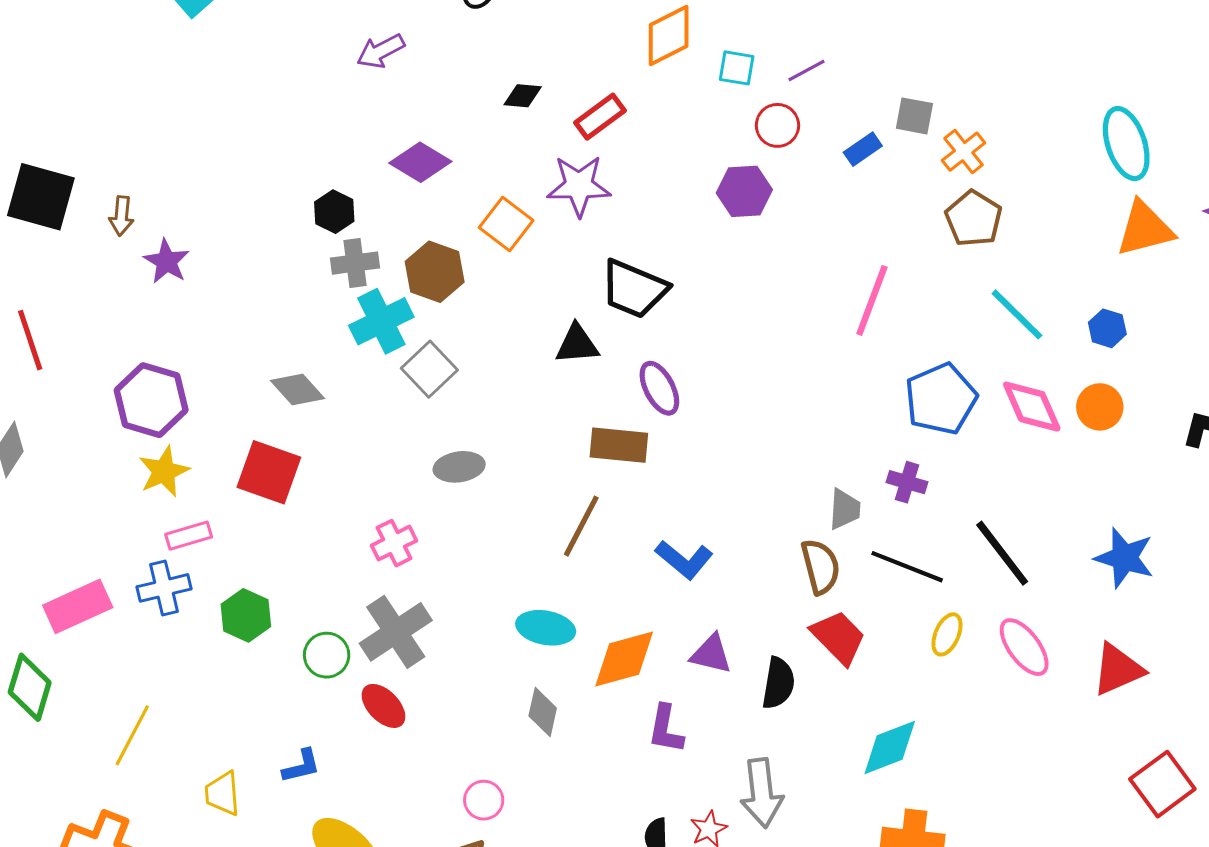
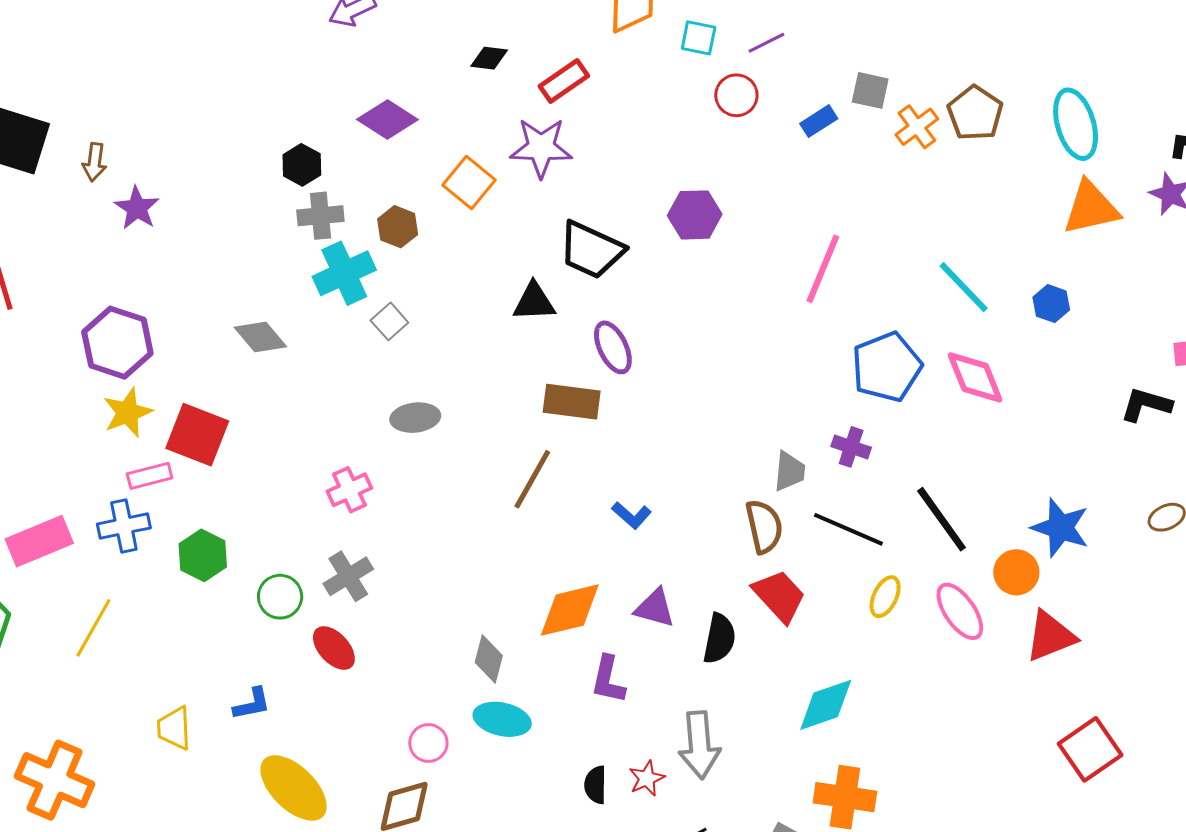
purple hexagon: (744, 191) -> (695, 215), moved
brown pentagon: (974, 219) -> (975, 113), moved
brown hexagon: (435, 272) -> (398, 227), size x0.7
gray square: (429, 369) -> (389, 321), size x0.7
orange circle: (1100, 407) -> (1016, 572), moved
red square: (269, 472) -> (197, 435), moved
blue L-shape: (684, 560) -> (631, 515), size x0.7
cyan ellipse: (546, 628) -> (502, 719), moved
gray cross: (396, 632) -> (348, 576), size x0.7
yellow line: (132, 735) -> (93, 628), moved

